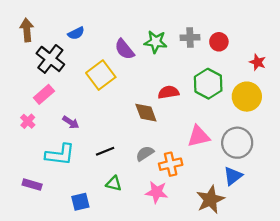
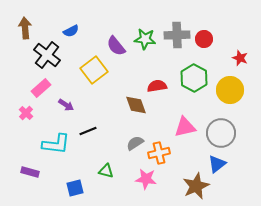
gray cross: (190, 37) -> (177, 35), size x1.4
purple arrow: (71, 122) -> (66, 105), moved
black line: (105, 151) -> (88, 131), moved

